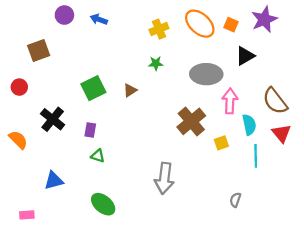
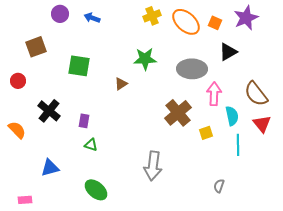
yellow cross: (159, 29) -> (152, 16), moved
green star: (156, 63) -> (145, 59), size x1.6
green square: (93, 88) -> (79, 66), moved, turned 35

